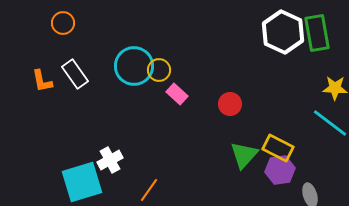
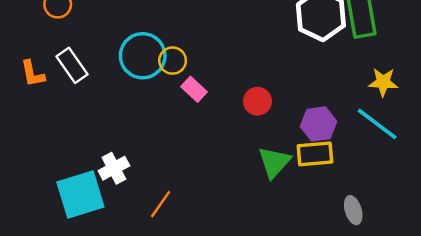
yellow rectangle: (278, 148) -> (315, 154), turned -32
purple hexagon: (280, 170) -> (319, 124), moved

